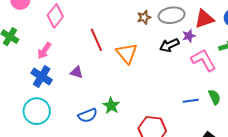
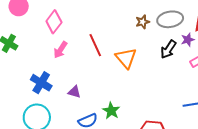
black arrow: (169, 45) -> (168, 49), turned -30
pink arrow: (44, 51) -> (60, 50), moved
purple triangle: (77, 72) -> (74, 92), moved

